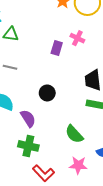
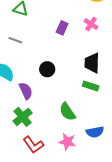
pink cross: (77, 38) -> (91, 24), moved
green cross: (28, 146) -> (23, 117), turned 30

